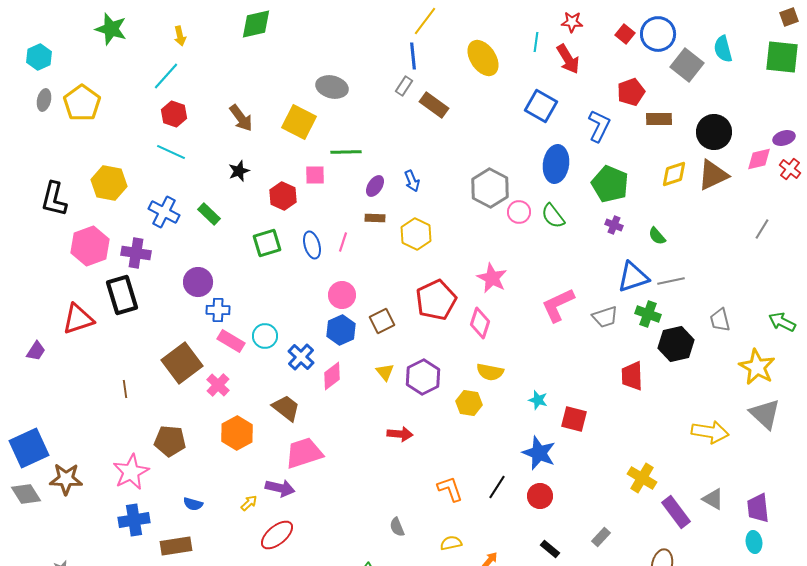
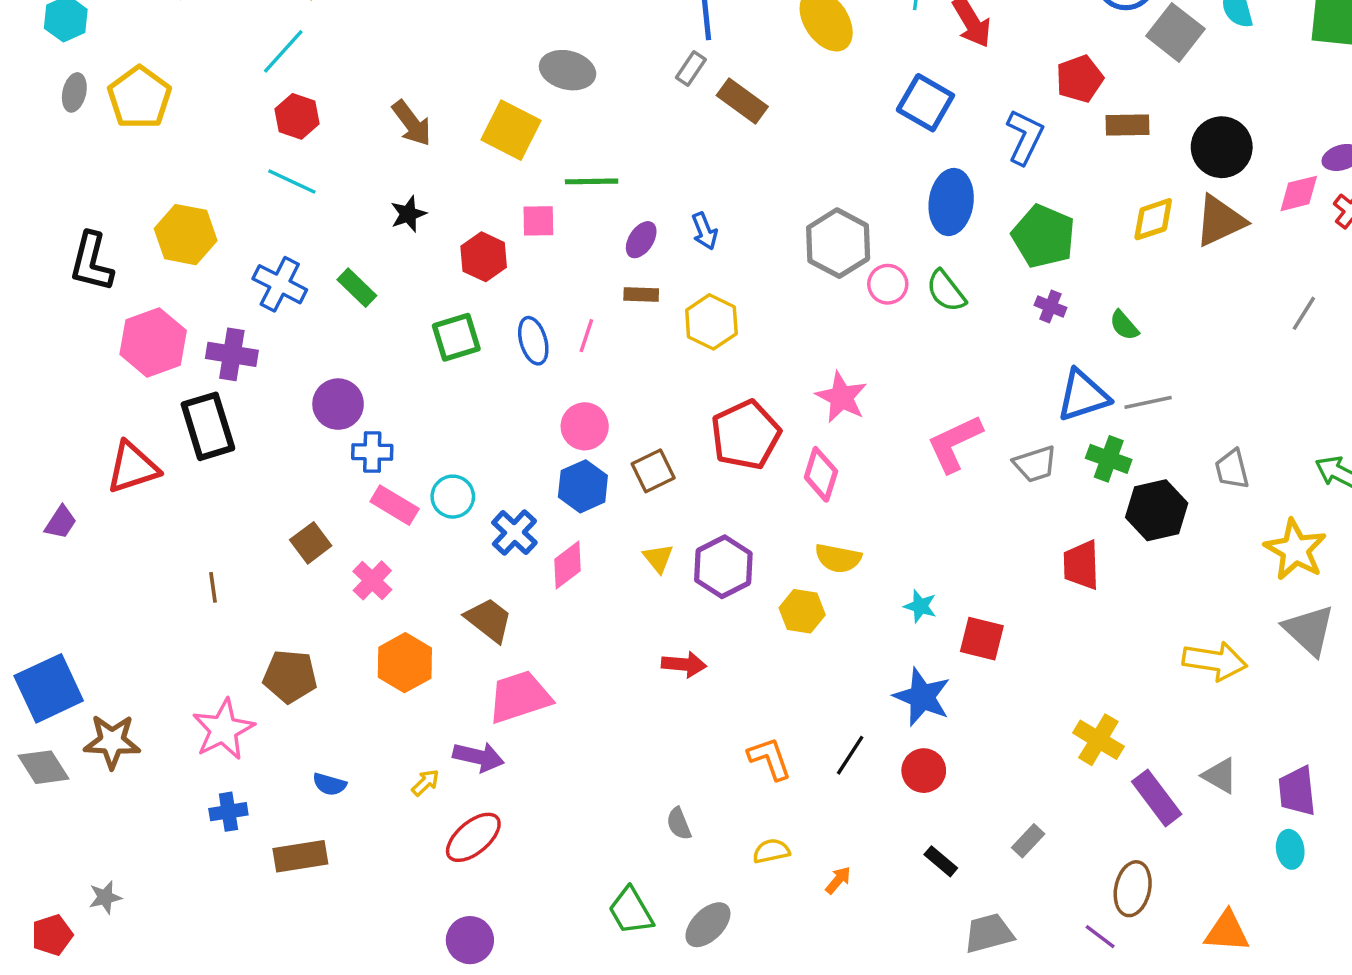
brown square: (182, 363) -> (311, 543), size x0.6
blue cross: (134, 520) -> (228, 812), size x0.7

